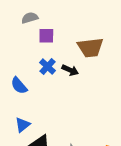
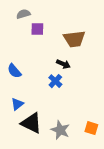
blue cross: (48, 67) -> (55, 81), moved
black arrow: (70, 70) -> (63, 64), moved

